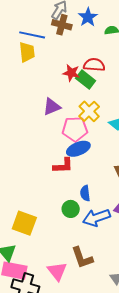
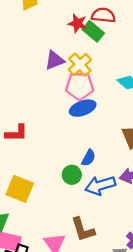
yellow cross: (89, 111) -> (80, 65), moved
red L-shape: (63, 166) -> (16, 133), moved
blue semicircle: (85, 193) -> (89, 158), turned -147

